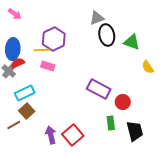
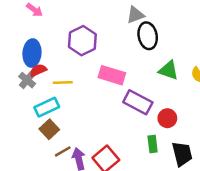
green triangle: (132, 42) -> (169, 70), moved
yellow line: (42, 50) -> (63, 83), moved
pink rectangle: (48, 66) -> (112, 75), moved, size x1.5
brown line: (14, 125) -> (63, 151), moved

